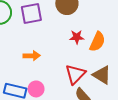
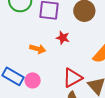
red star: (77, 37) -> (63, 38), moved

